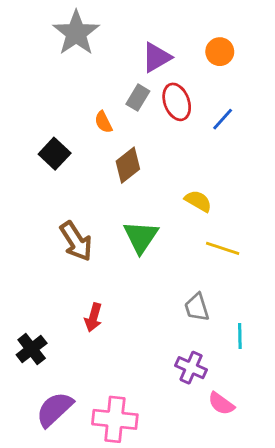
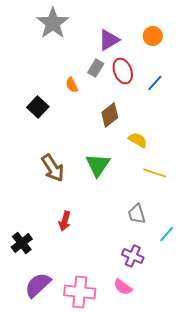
brown diamond: (128, 165) -> (110, 115), moved
cyan line: (240, 336) -> (167, 234), turned 42
pink semicircle: (221, 404) -> (123, 287), moved

